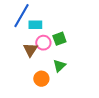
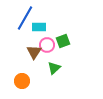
green triangle: (59, 66) -> (54, 68), moved
orange circle: (41, 79) -> (22, 81), moved

